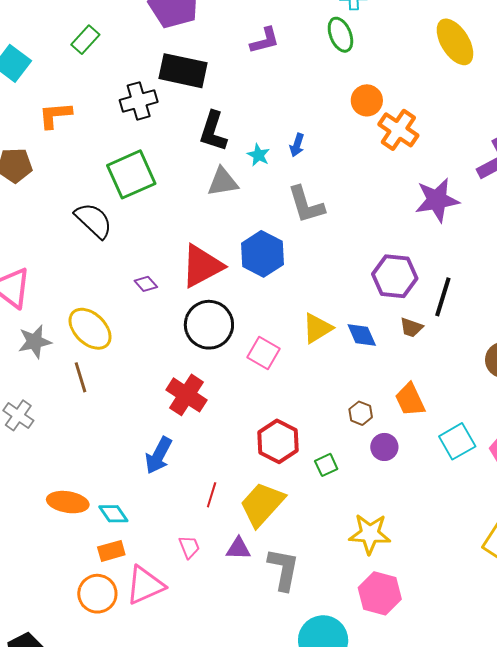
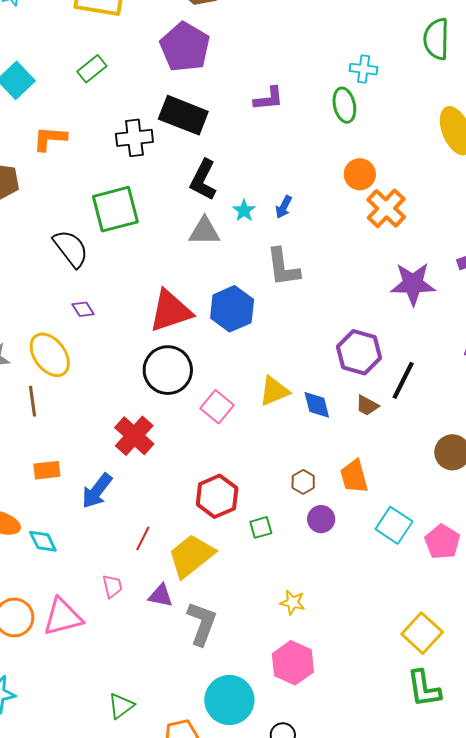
purple diamond: (146, 284) -> (83, 309), moved
cyan square: (457, 441) -> (394, 525), turned -36
yellow star: (370, 534) -> (293, 602), size x0.6
orange rectangle: (111, 551) -> (47, 470), moved

